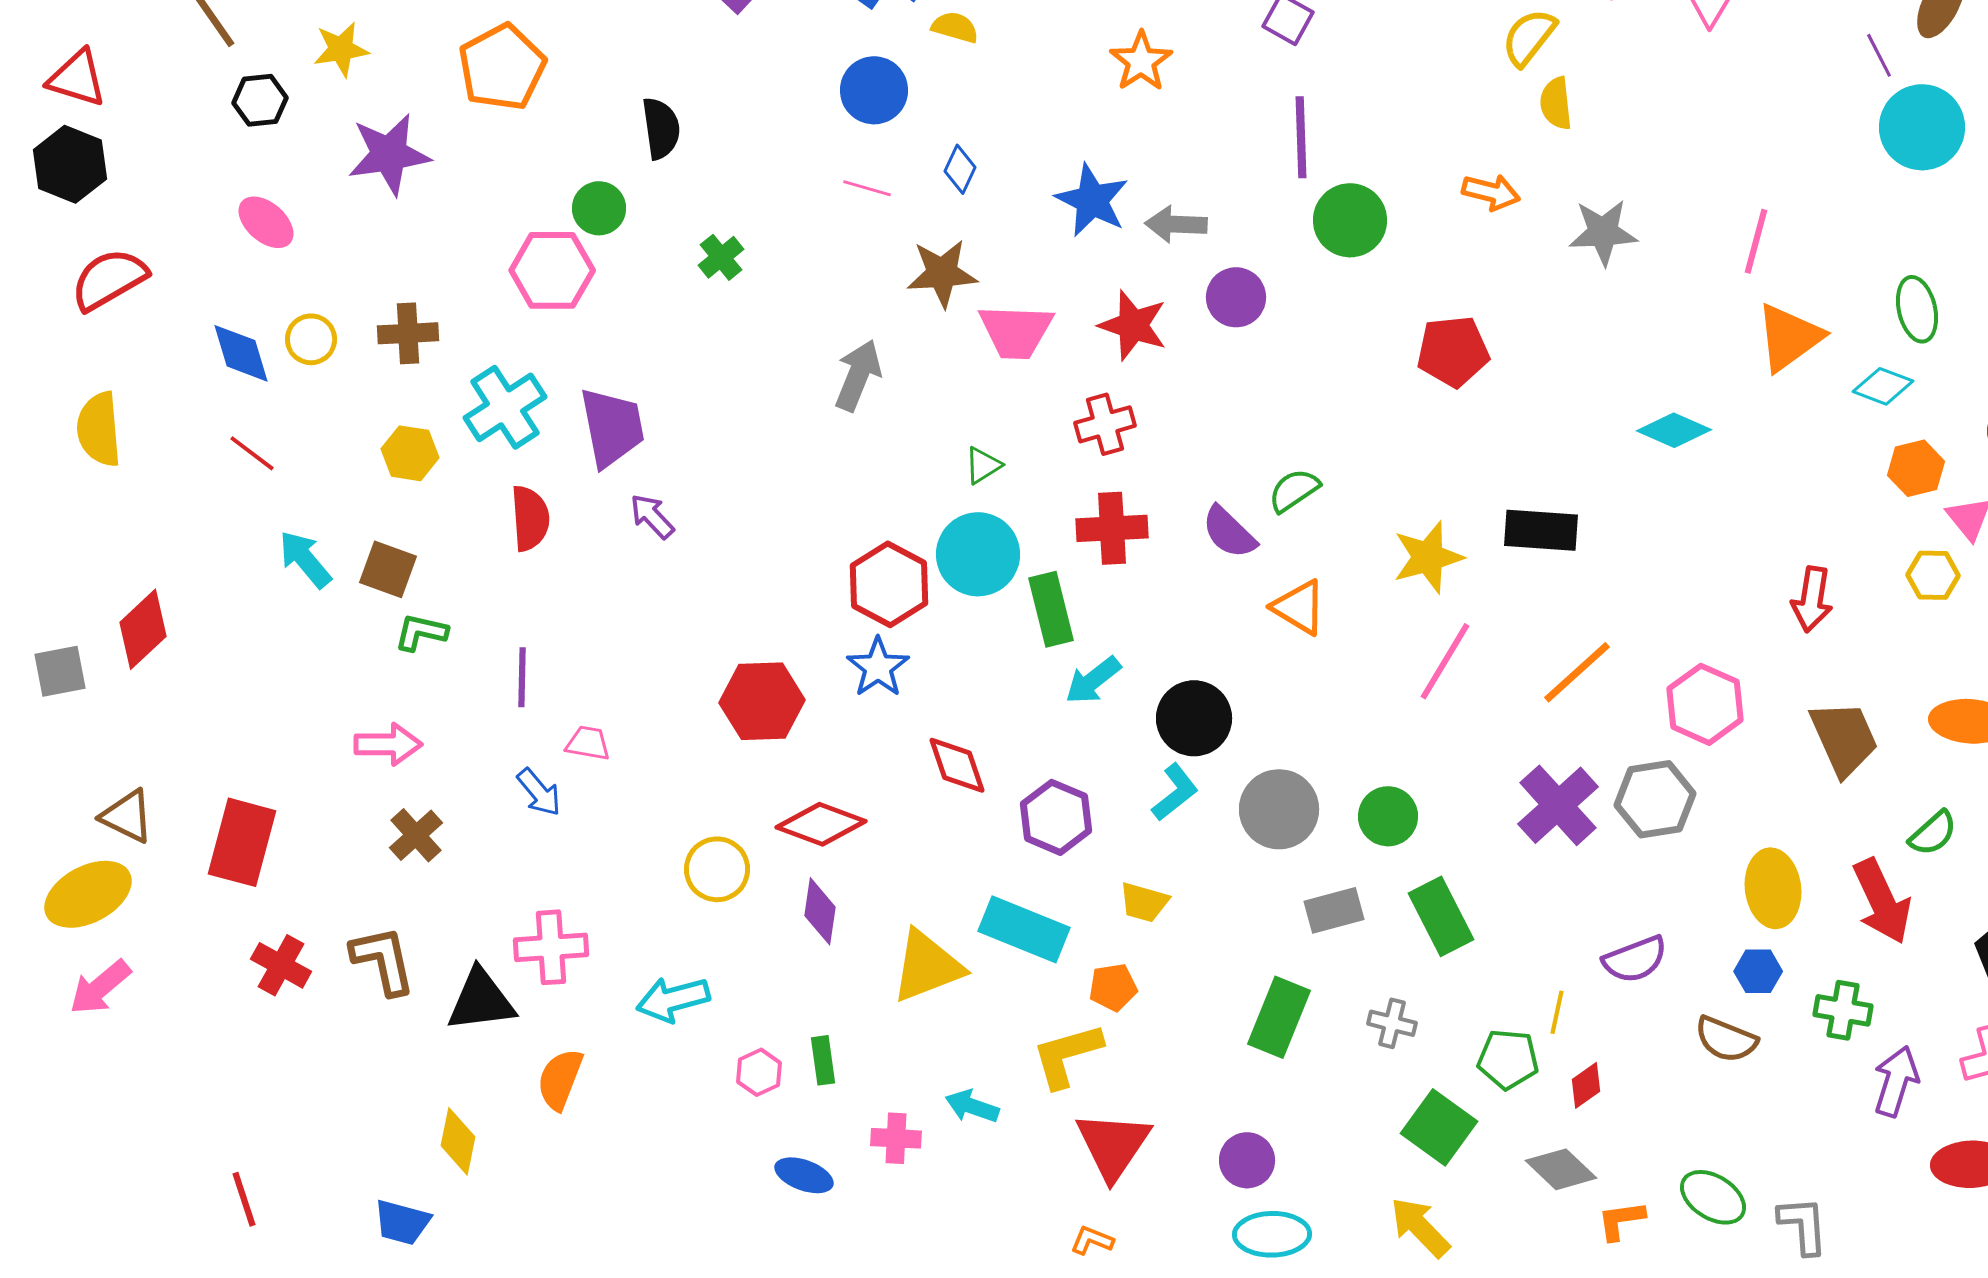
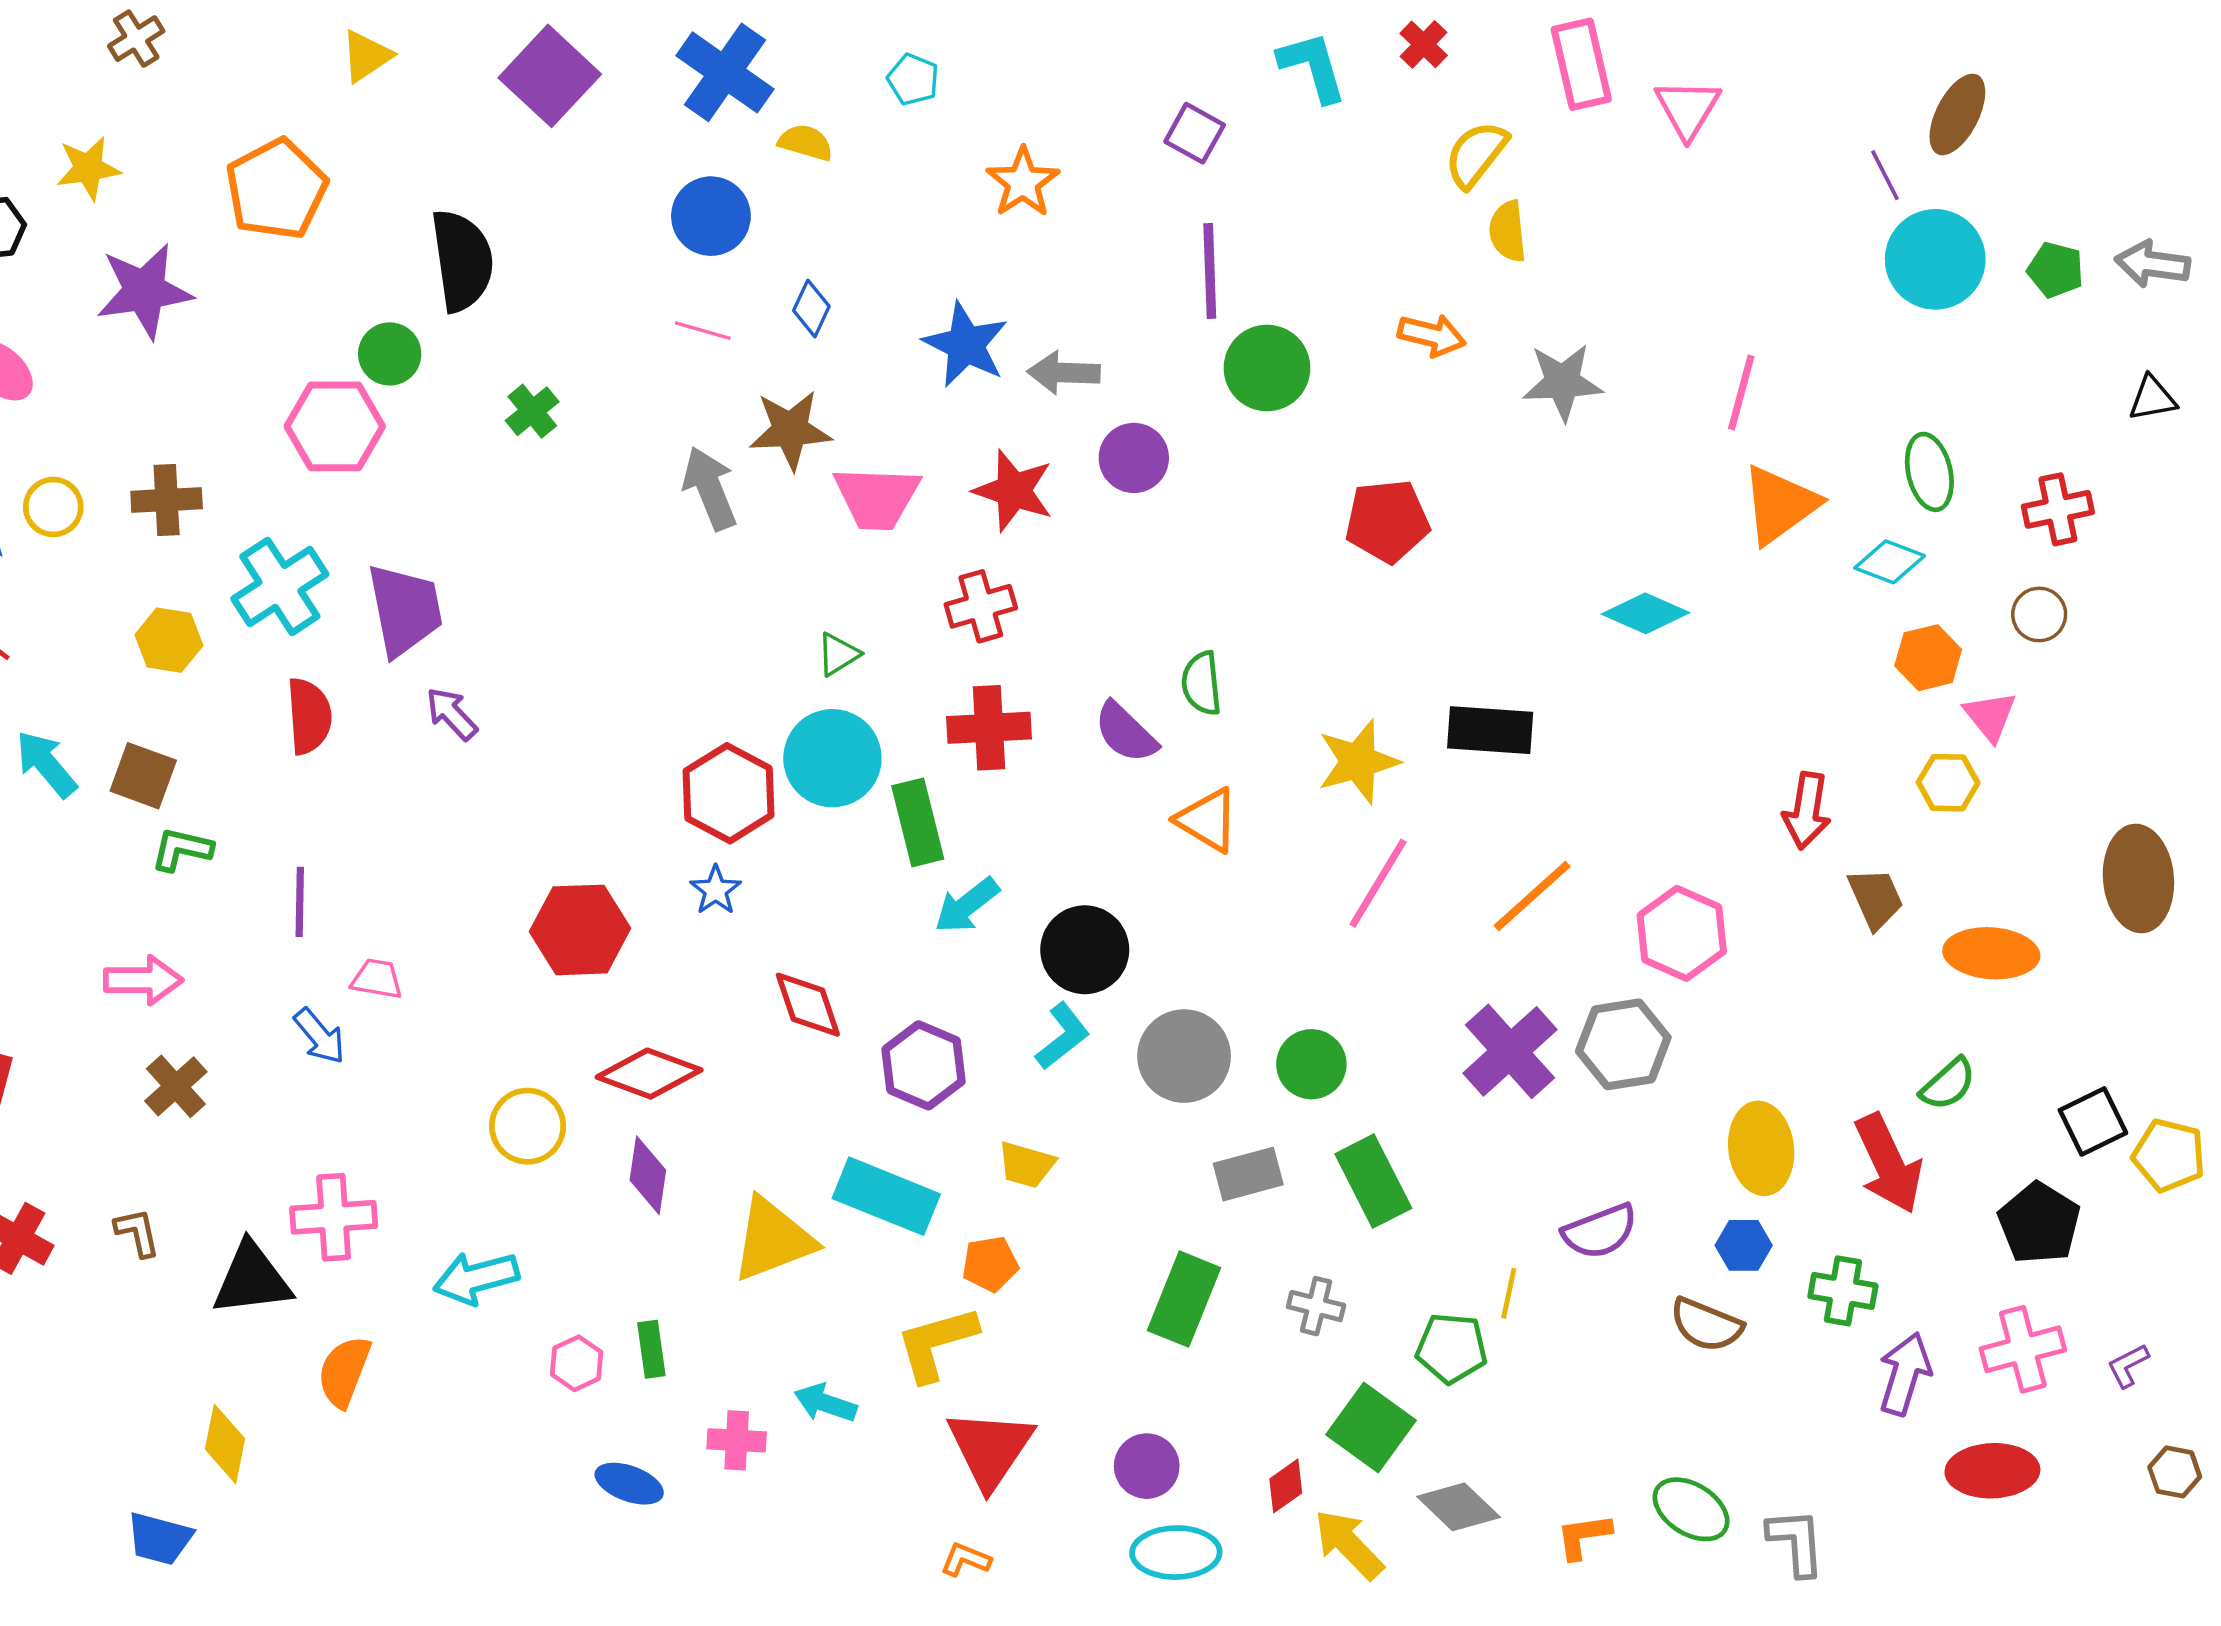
black semicircle: (661, 128) -> (462, 261), size x1.4
gray arrow: (858, 375) -> (710, 488), moved, turned -44
green semicircle: (1294, 490) -> (1202, 683), turned -62
blue star: (878, 667) -> (716, 890), size x0.7
brown trapezoid: (1844, 738) -> (1876, 898), moved, size x0.7
brown L-shape: (383, 960) -> (137, 1232), size x0.6
red diamond: (1586, 1085) -> (1286, 1486), moved
gray diamond: (1561, 1169) -> (1459, 1507), moved

